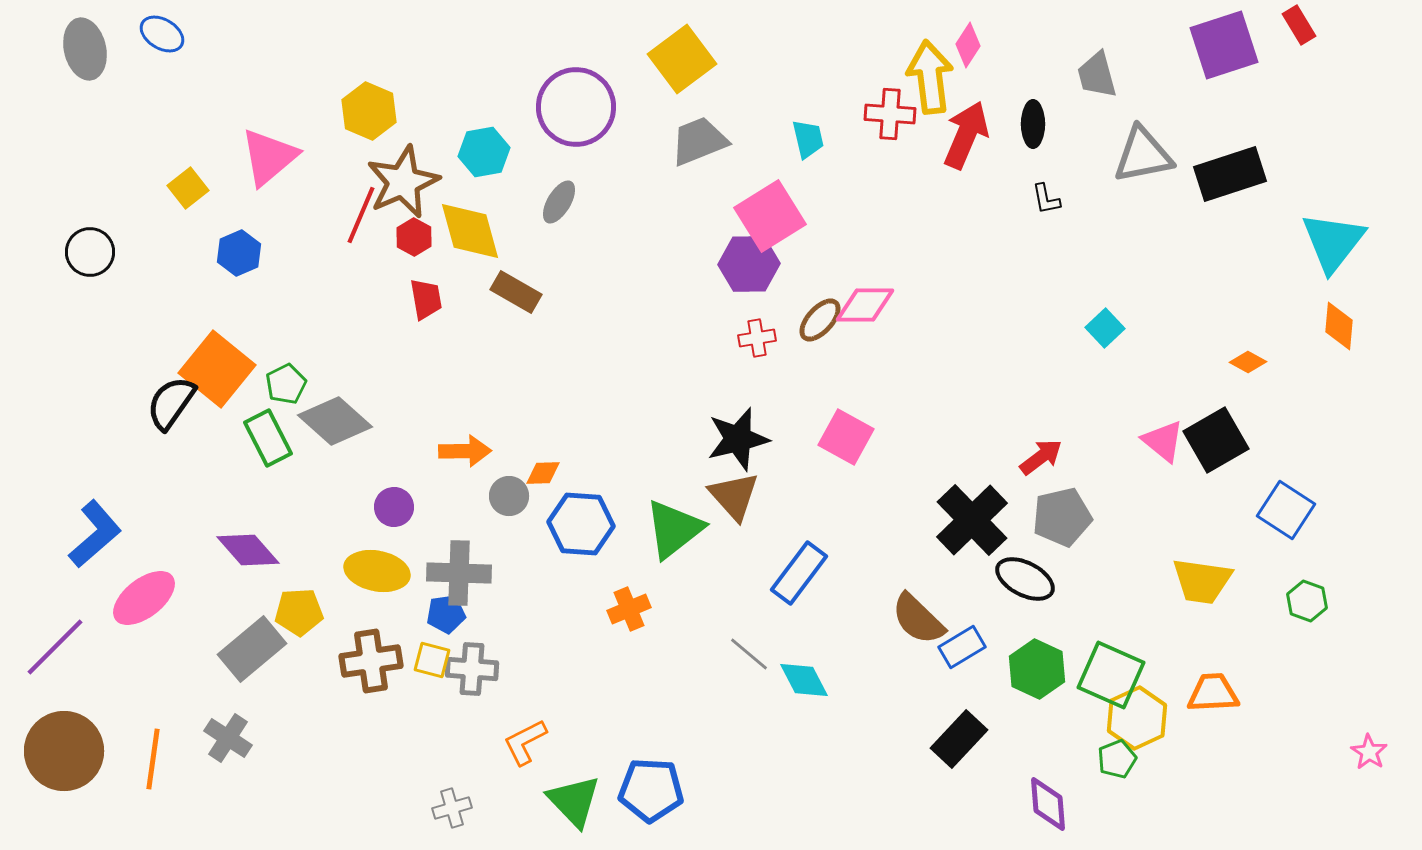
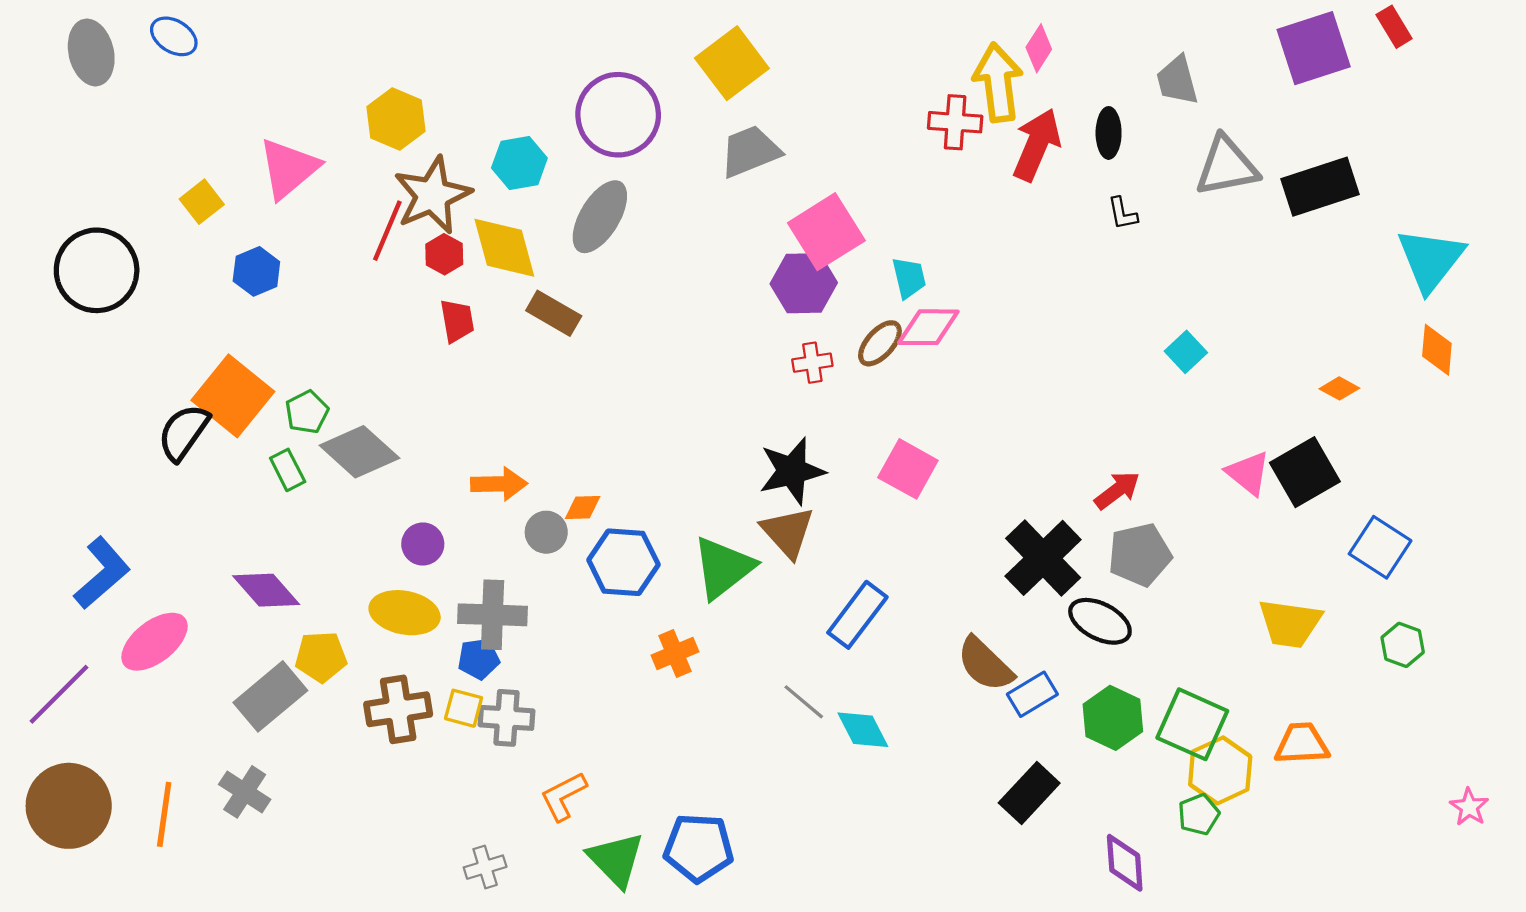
cyan trapezoid: (808, 139) -> (909, 278), moved
gray ellipse: (559, 202) -> (600, 217), size x1.6
black circle: (90, 252) -> (97, 270), size x1.6
green rectangle: (268, 438) -> (288, 470), size x0.7

